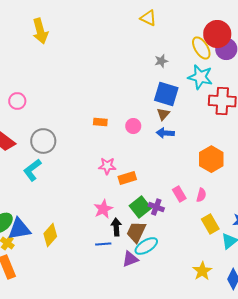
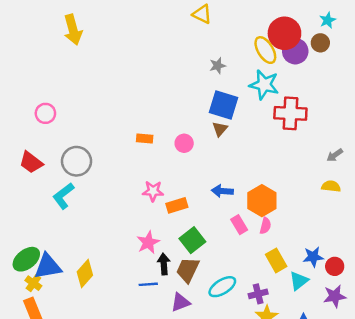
blue arrow: (165, 133) -> (222, 191), moved
orange hexagon: (211, 159) -> (262, 201), moved
purple cross: (156, 207) -> (258, 294), moved, turned -35
cyan ellipse: (146, 246) -> (222, 287), moved

